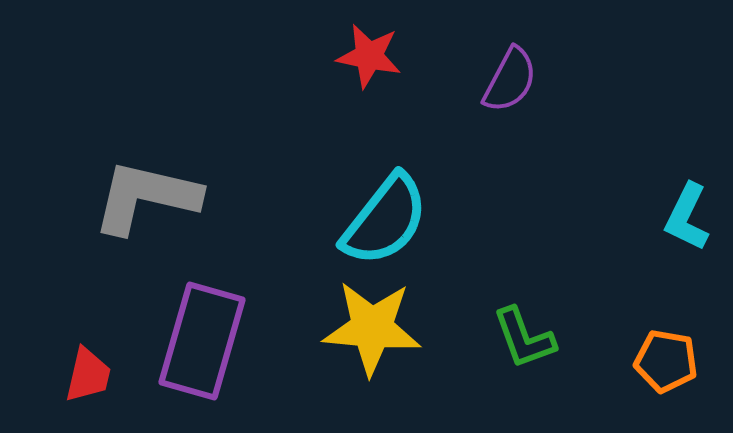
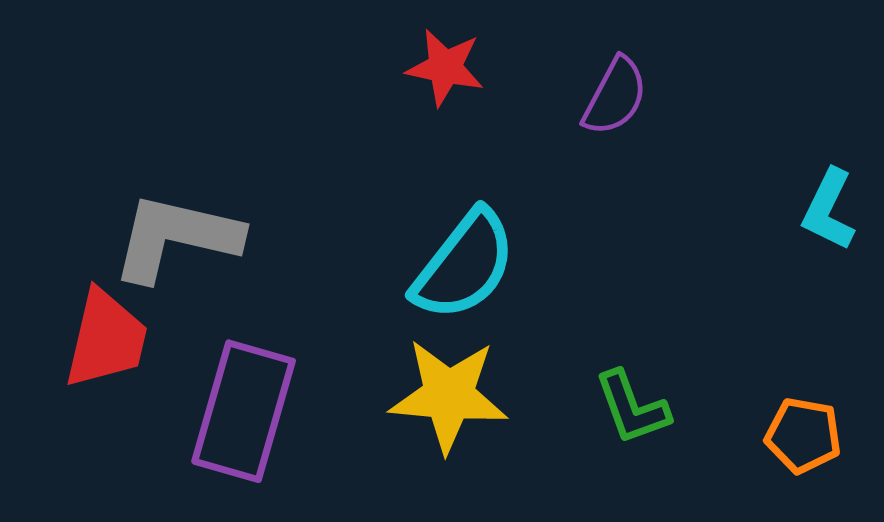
cyan L-shape: (687, 217) -> (829, 210), moved
red trapezoid: (88, 375) -> (106, 339), moved, size x1.5

